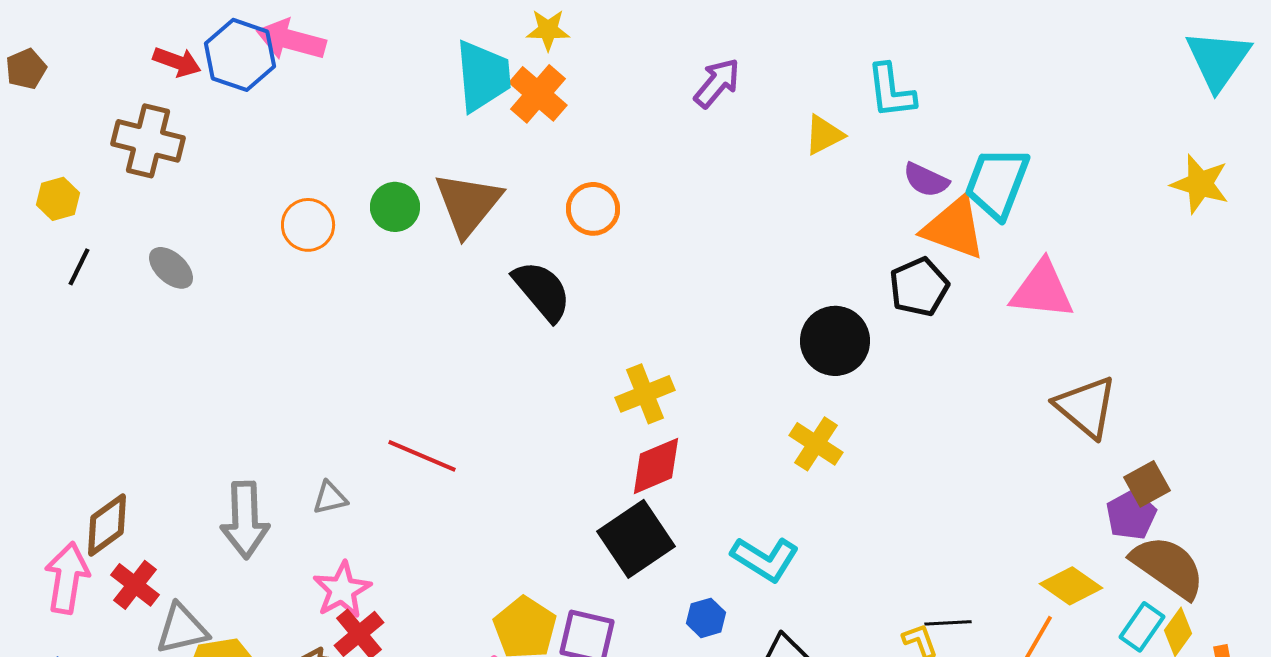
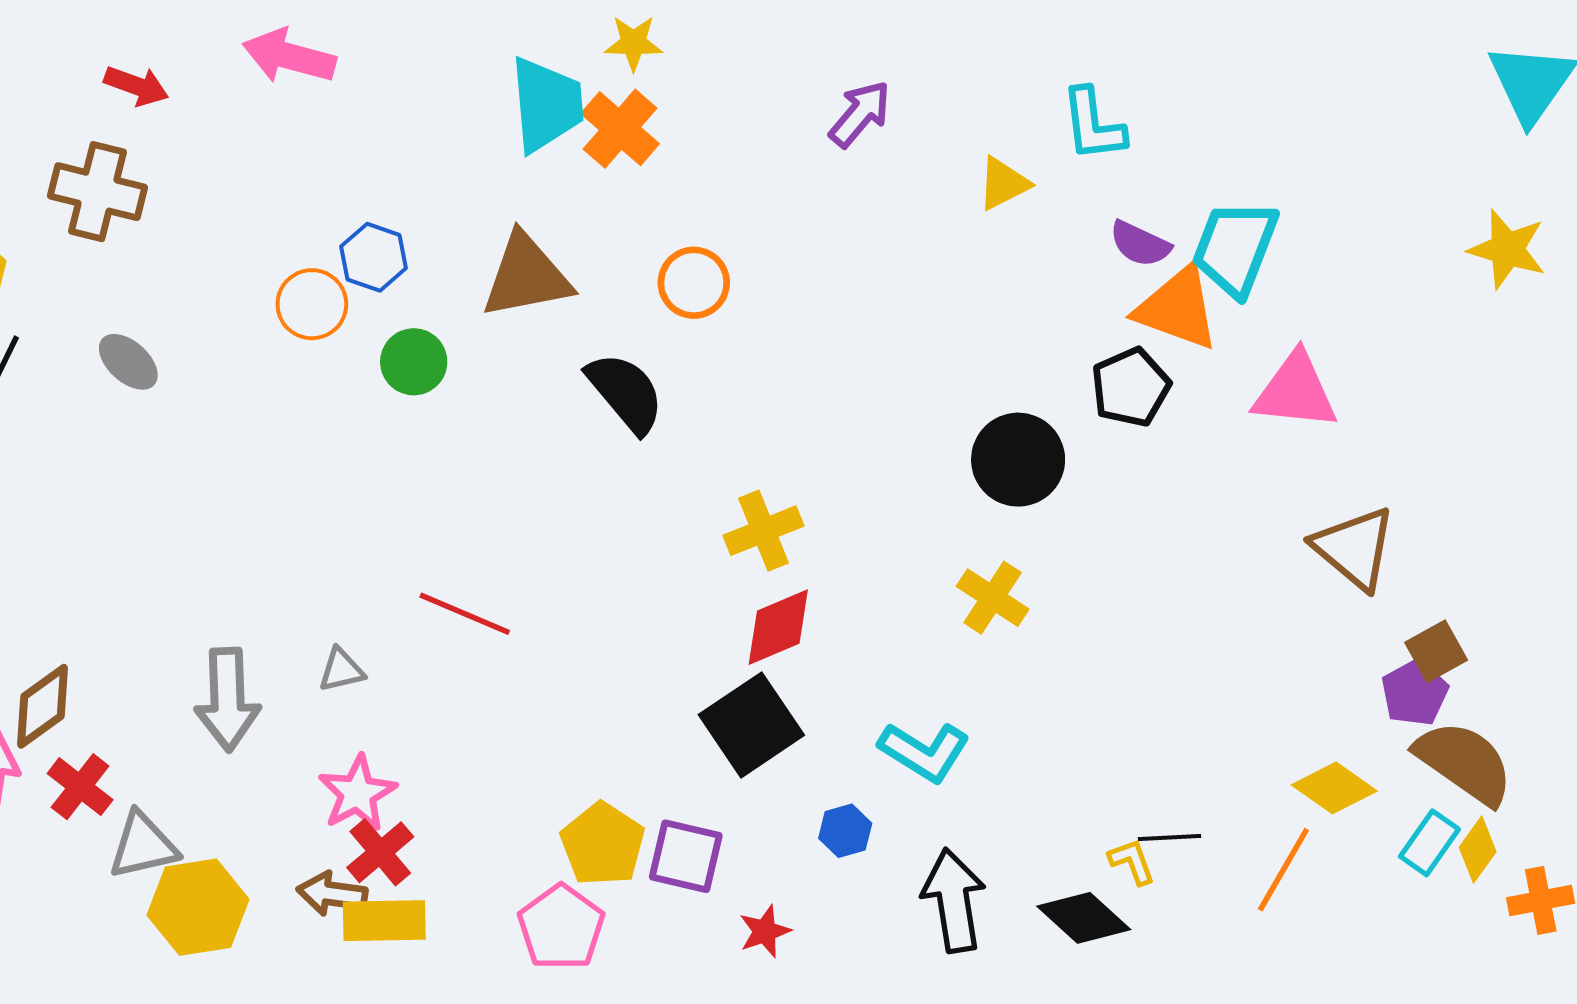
blue hexagon: (240, 55) -> (374, 257), moved, size x0.7
brown triangle: (468, 204) -> (526, 276), turned 40
green circle: (395, 207) -> (414, 362), moved

